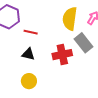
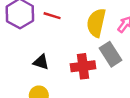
red line: (31, 32) -> (52, 16), moved

